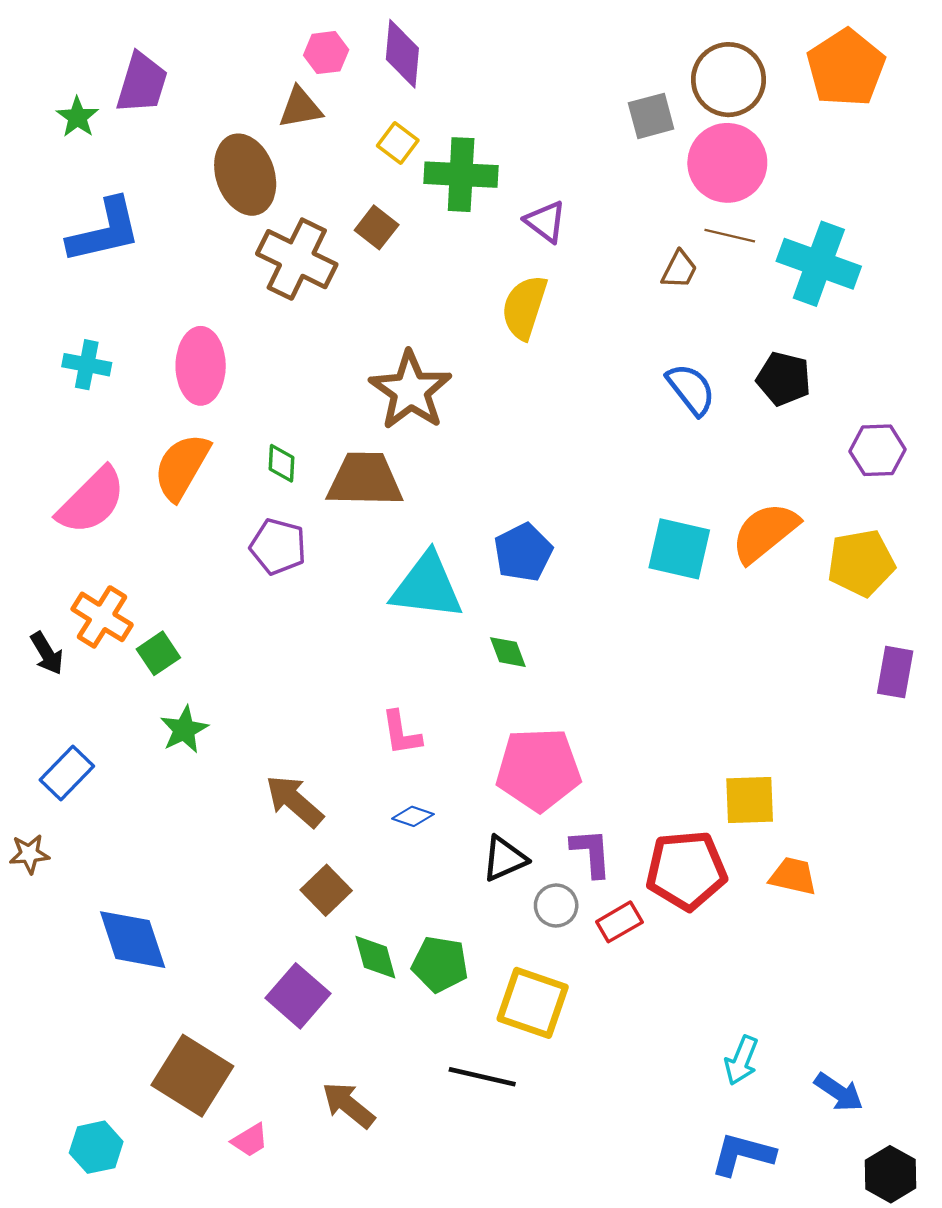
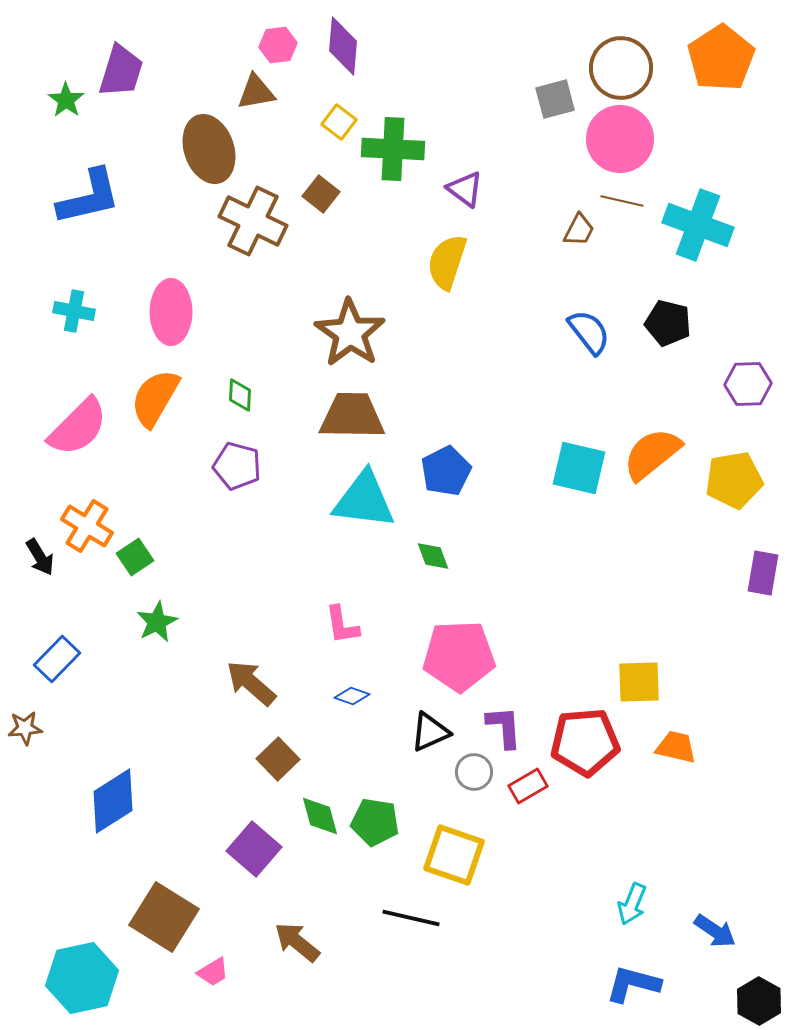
brown trapezoid: (365, 480) -> (352, 416), moved
blue diamond: (133, 940) -> (113, 801), turned 76
cyan hexagon: (96, 1147) -> (82, 978), size x1.6

